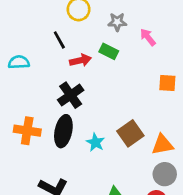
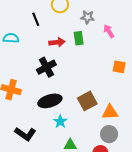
black line: (59, 40) -> (36, 19), moved
green rectangle: (109, 51) -> (79, 38), turned 48
black ellipse: (63, 131) -> (50, 101), moved, turned 55
cyan star: (95, 142) -> (60, 121), moved

